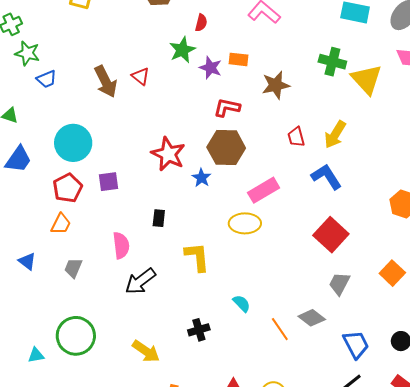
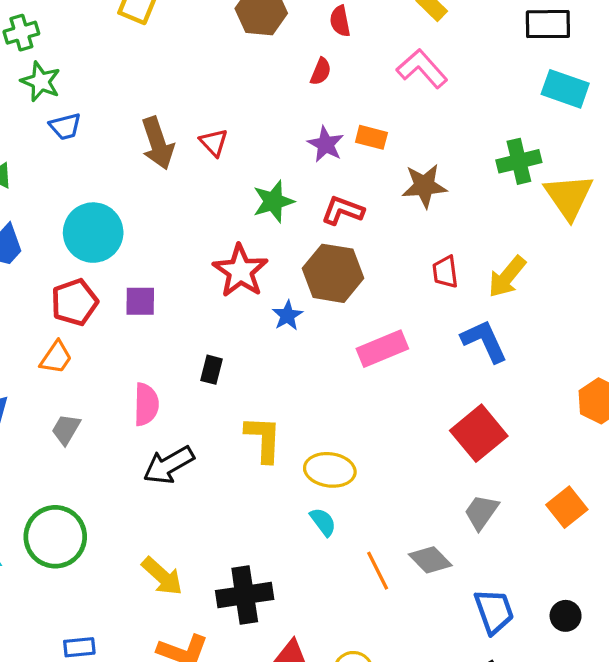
green star: (182, 50) -> (273, 201), moved
green cross: (332, 62) -> (519, 161), turned -36
yellow ellipse: (245, 223) -> (330, 470), moved
black cross: (199, 330) -> (245, 595), moved, size x1.6

